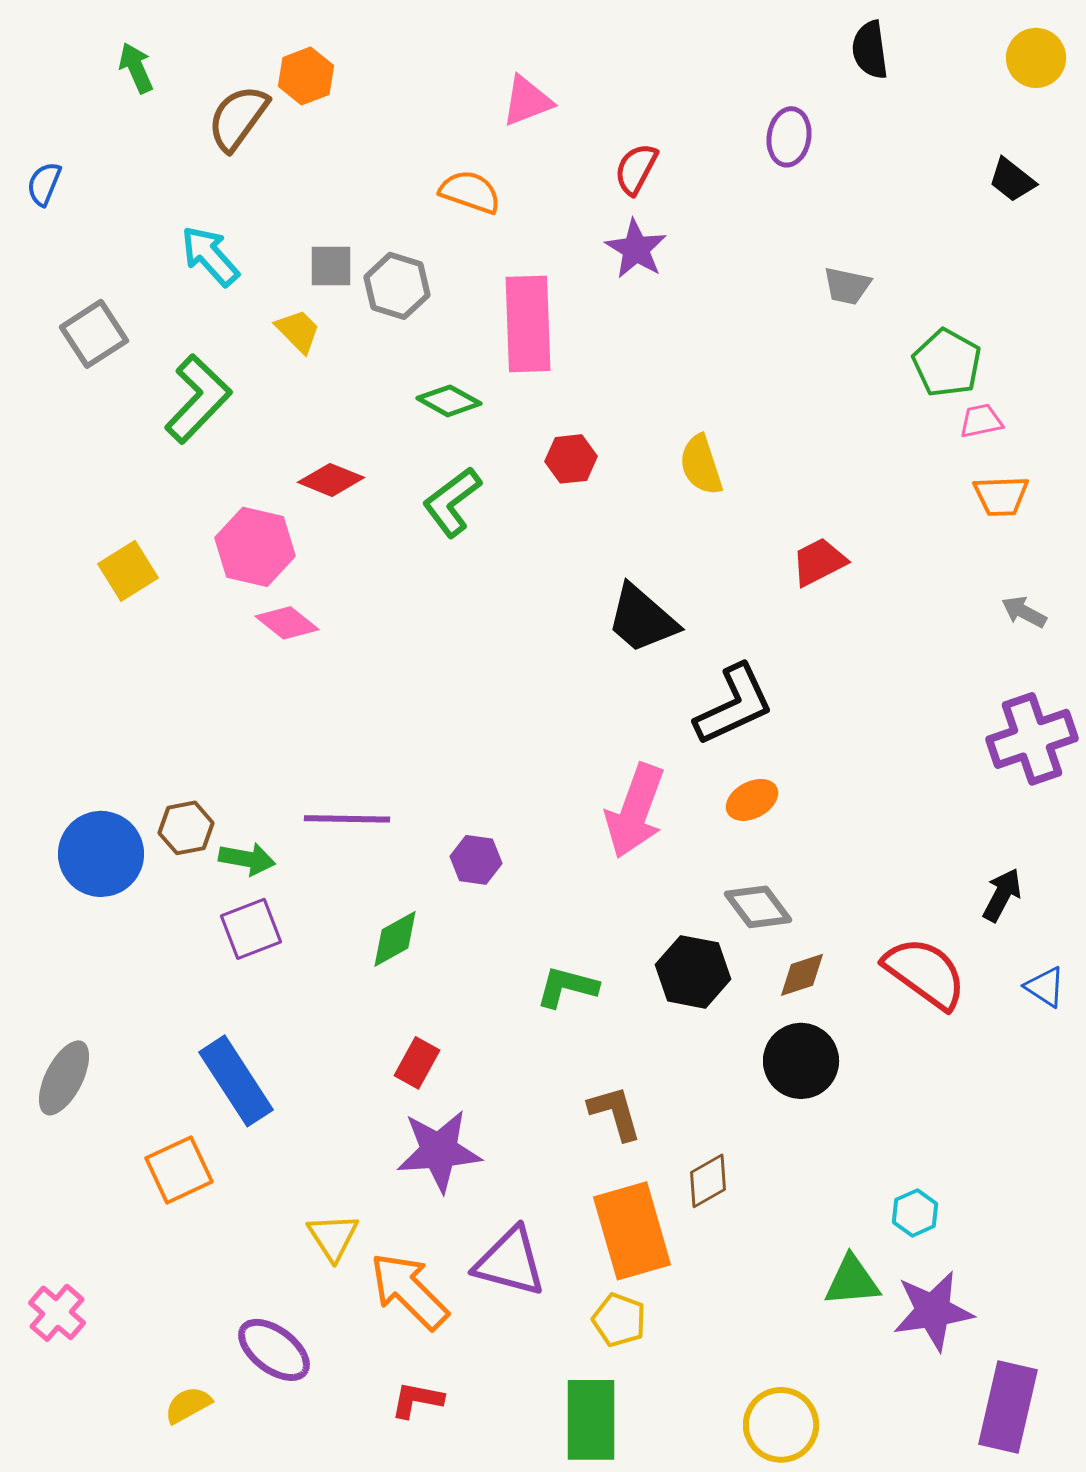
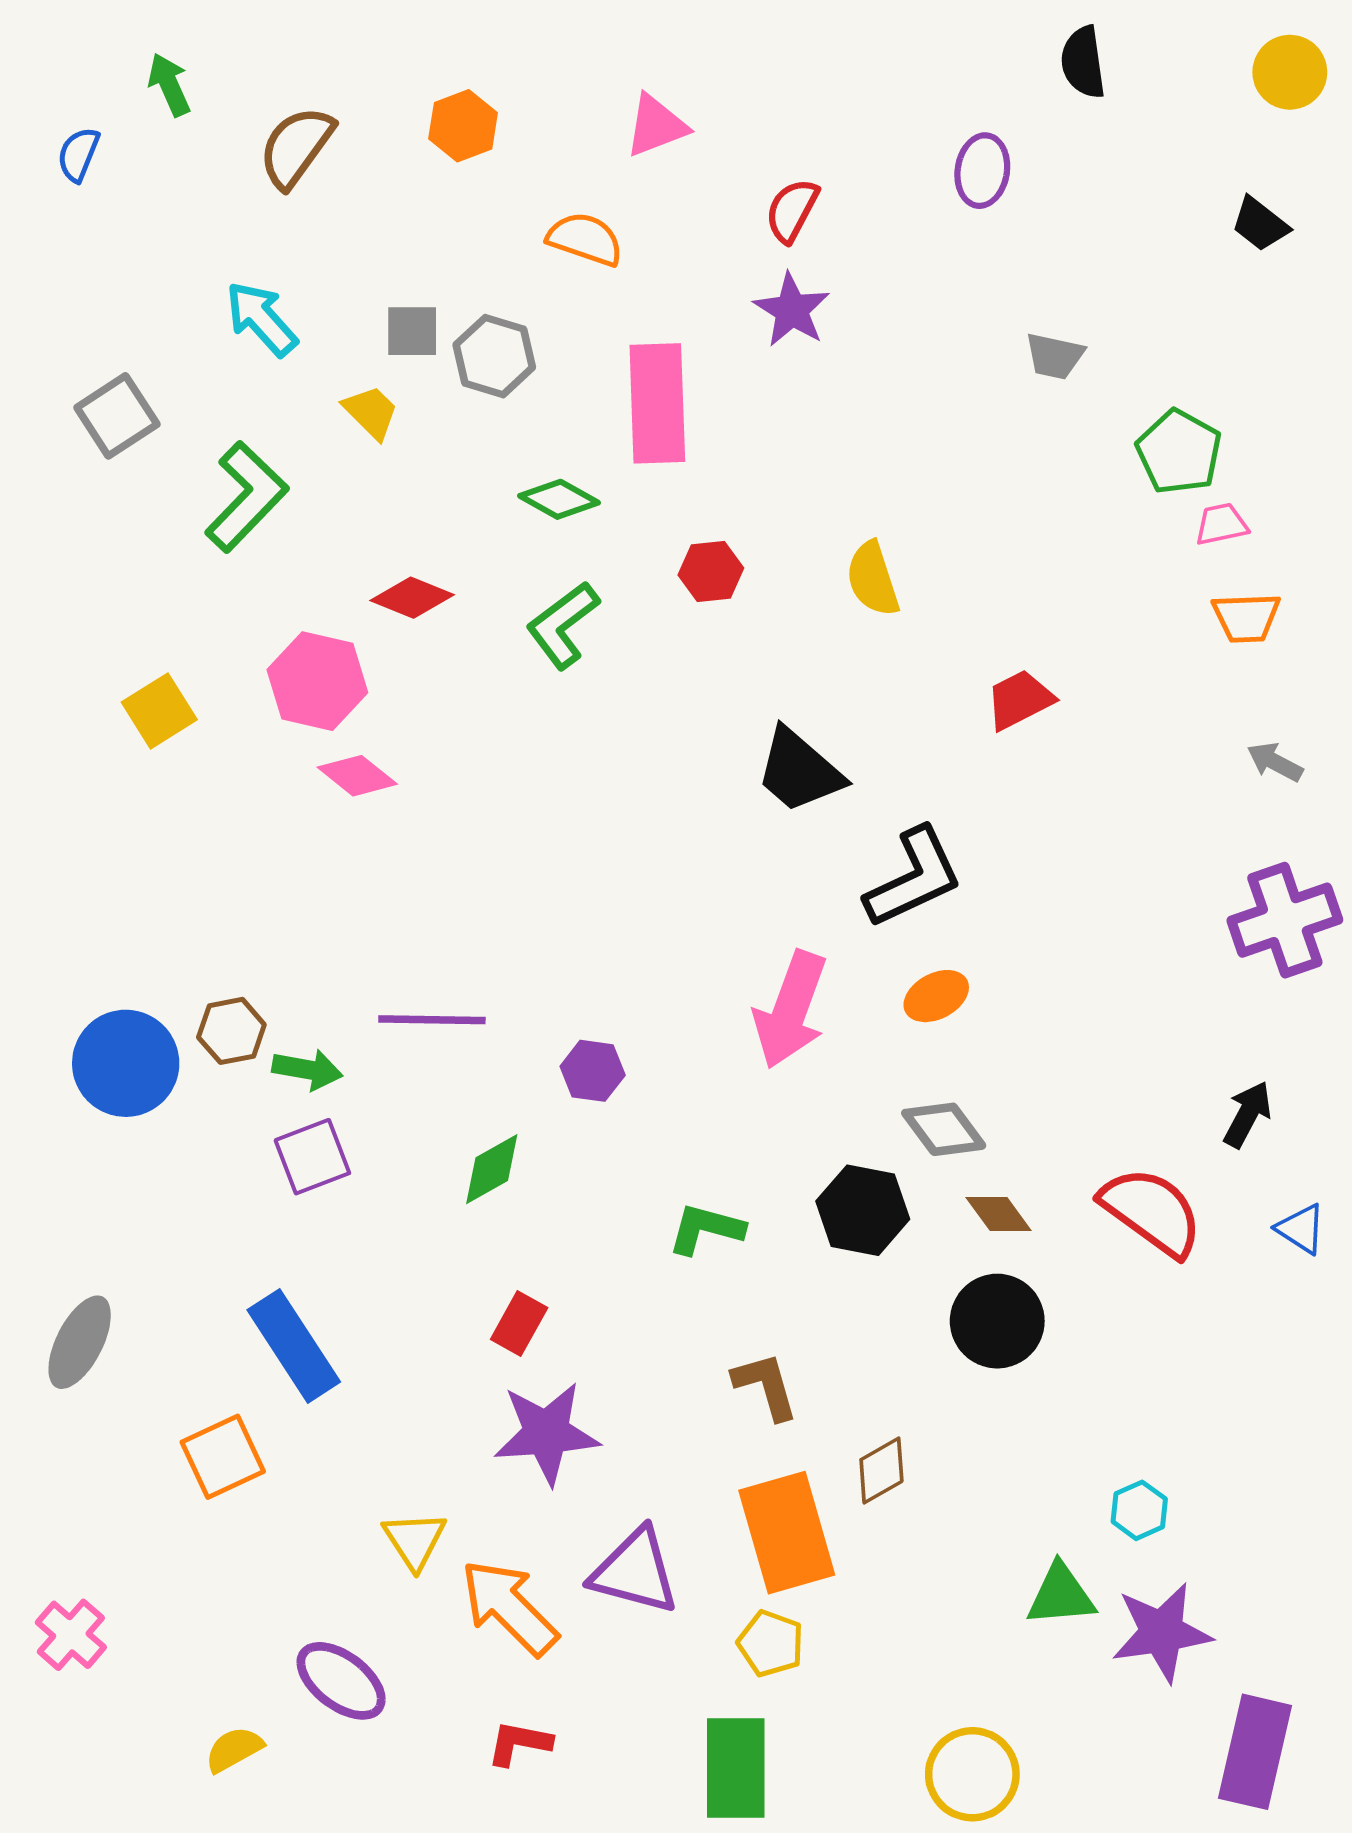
orange hexagon: (306, 76) -> (463, 126), moved
blue semicircle: (44, 184) -> (78, 154), moved
brown diamond: (802, 975) -> (998, 1214), turned 72

